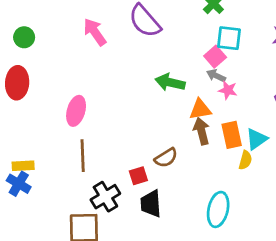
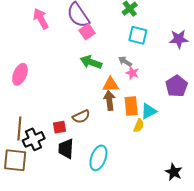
pink square: (215, 57) -> (87, 32), moved
brown line: (83, 156) -> (19, 128), moved
cyan ellipse: (218, 209) -> (98, 158), moved

